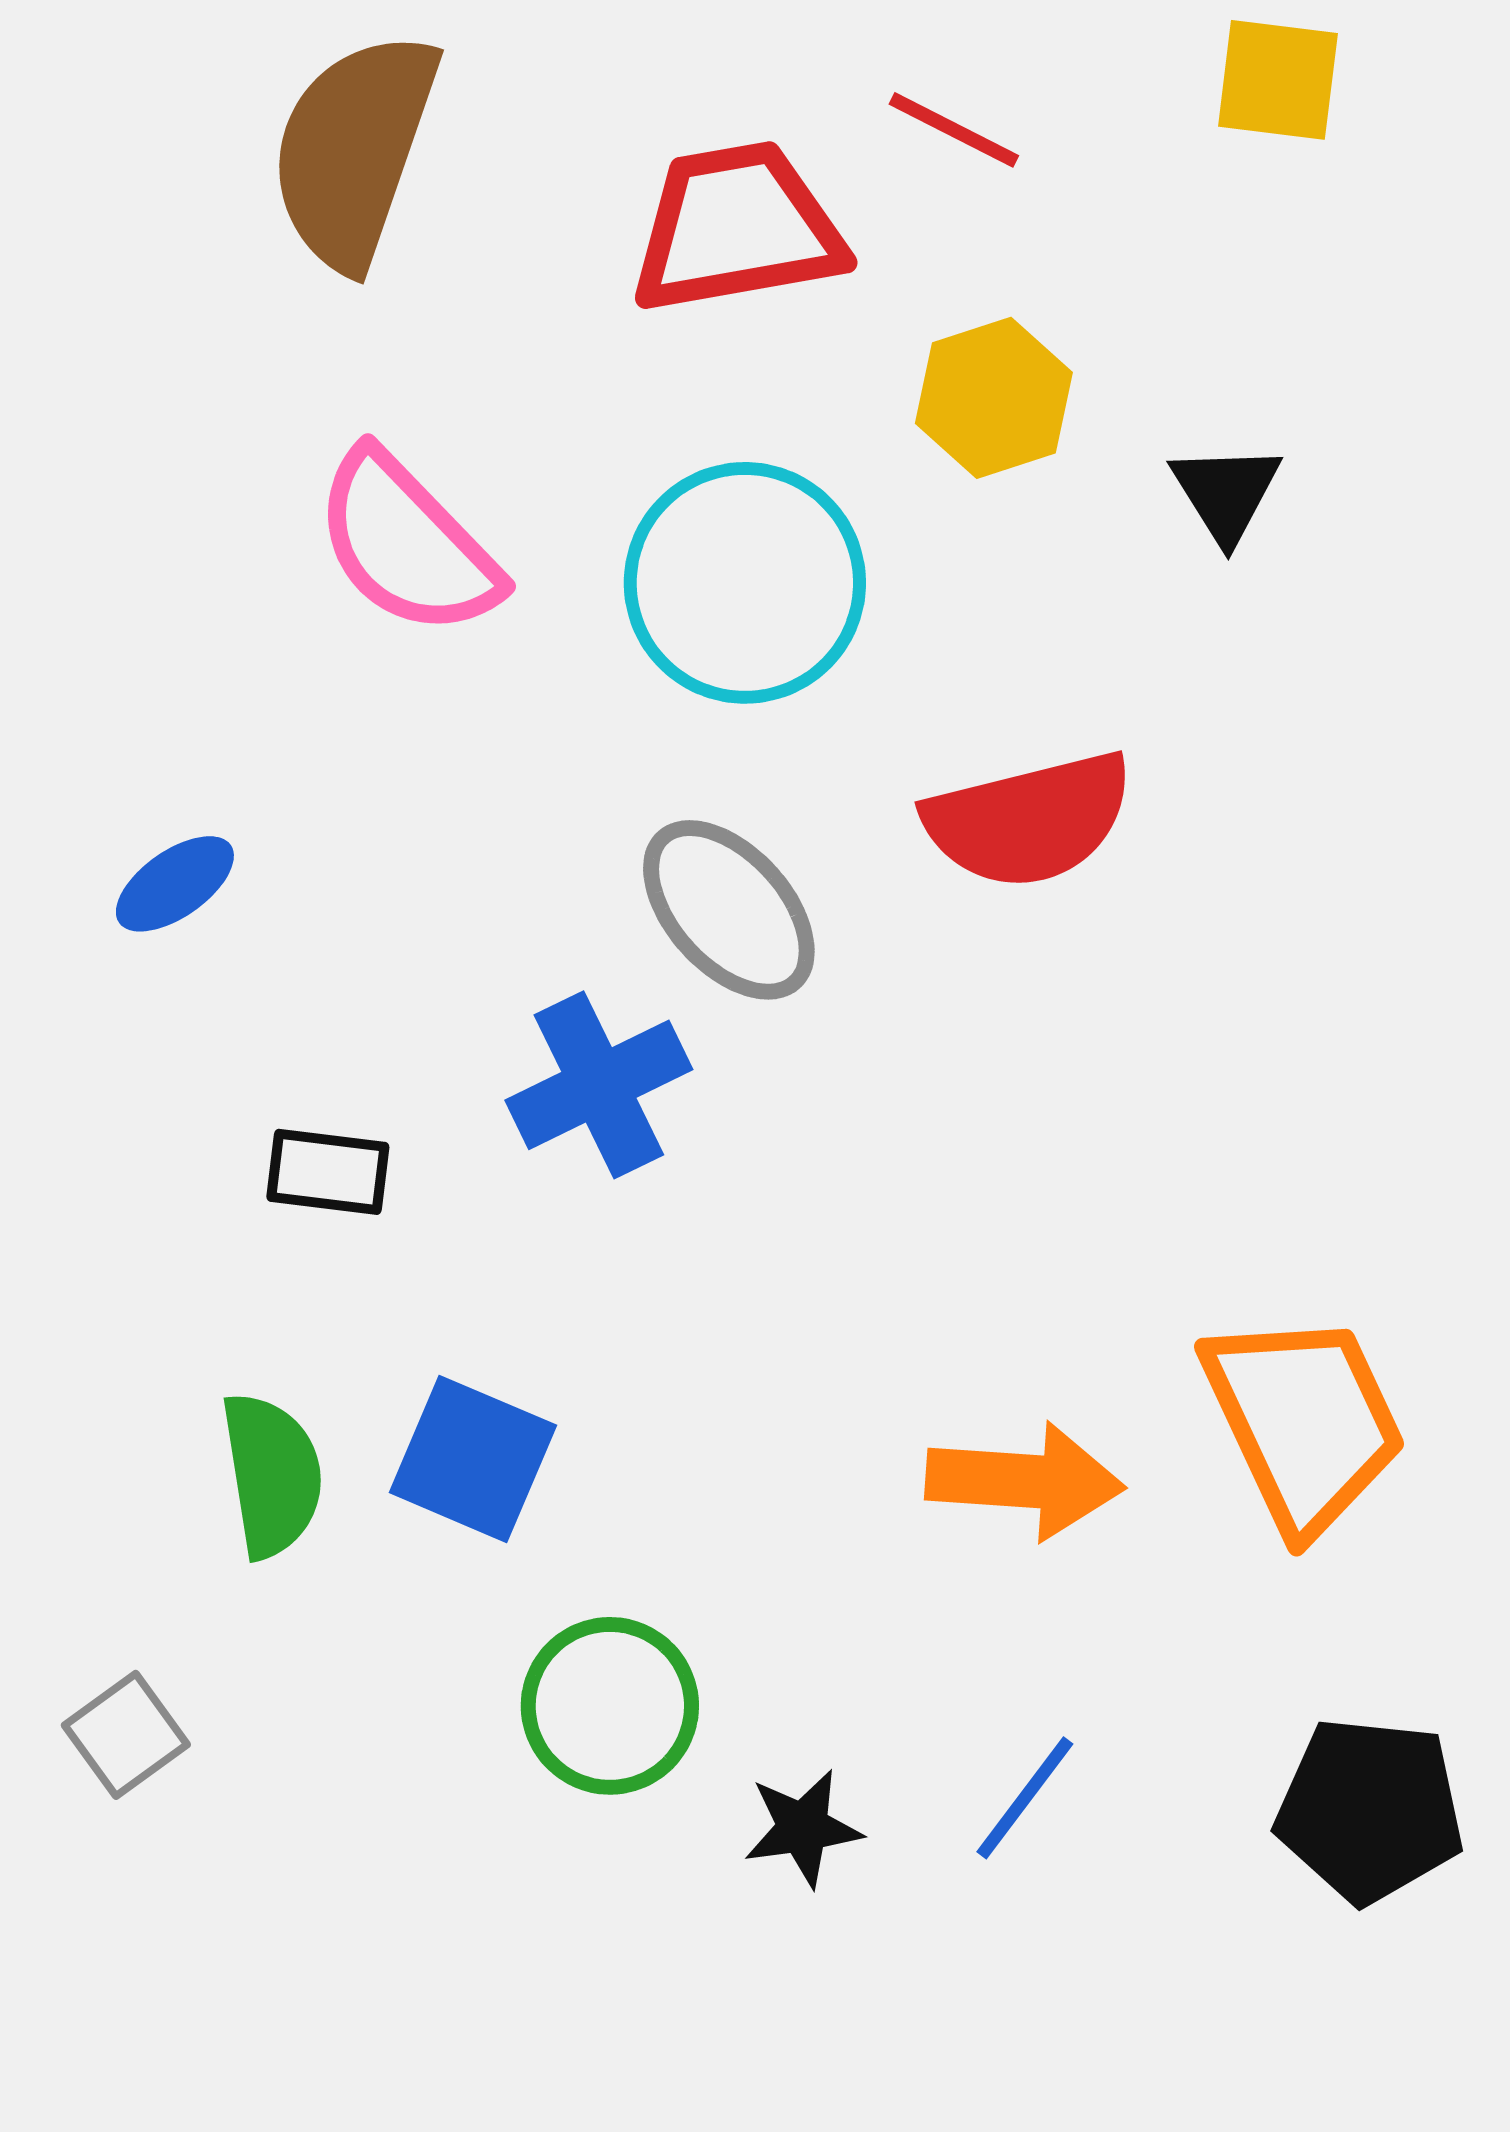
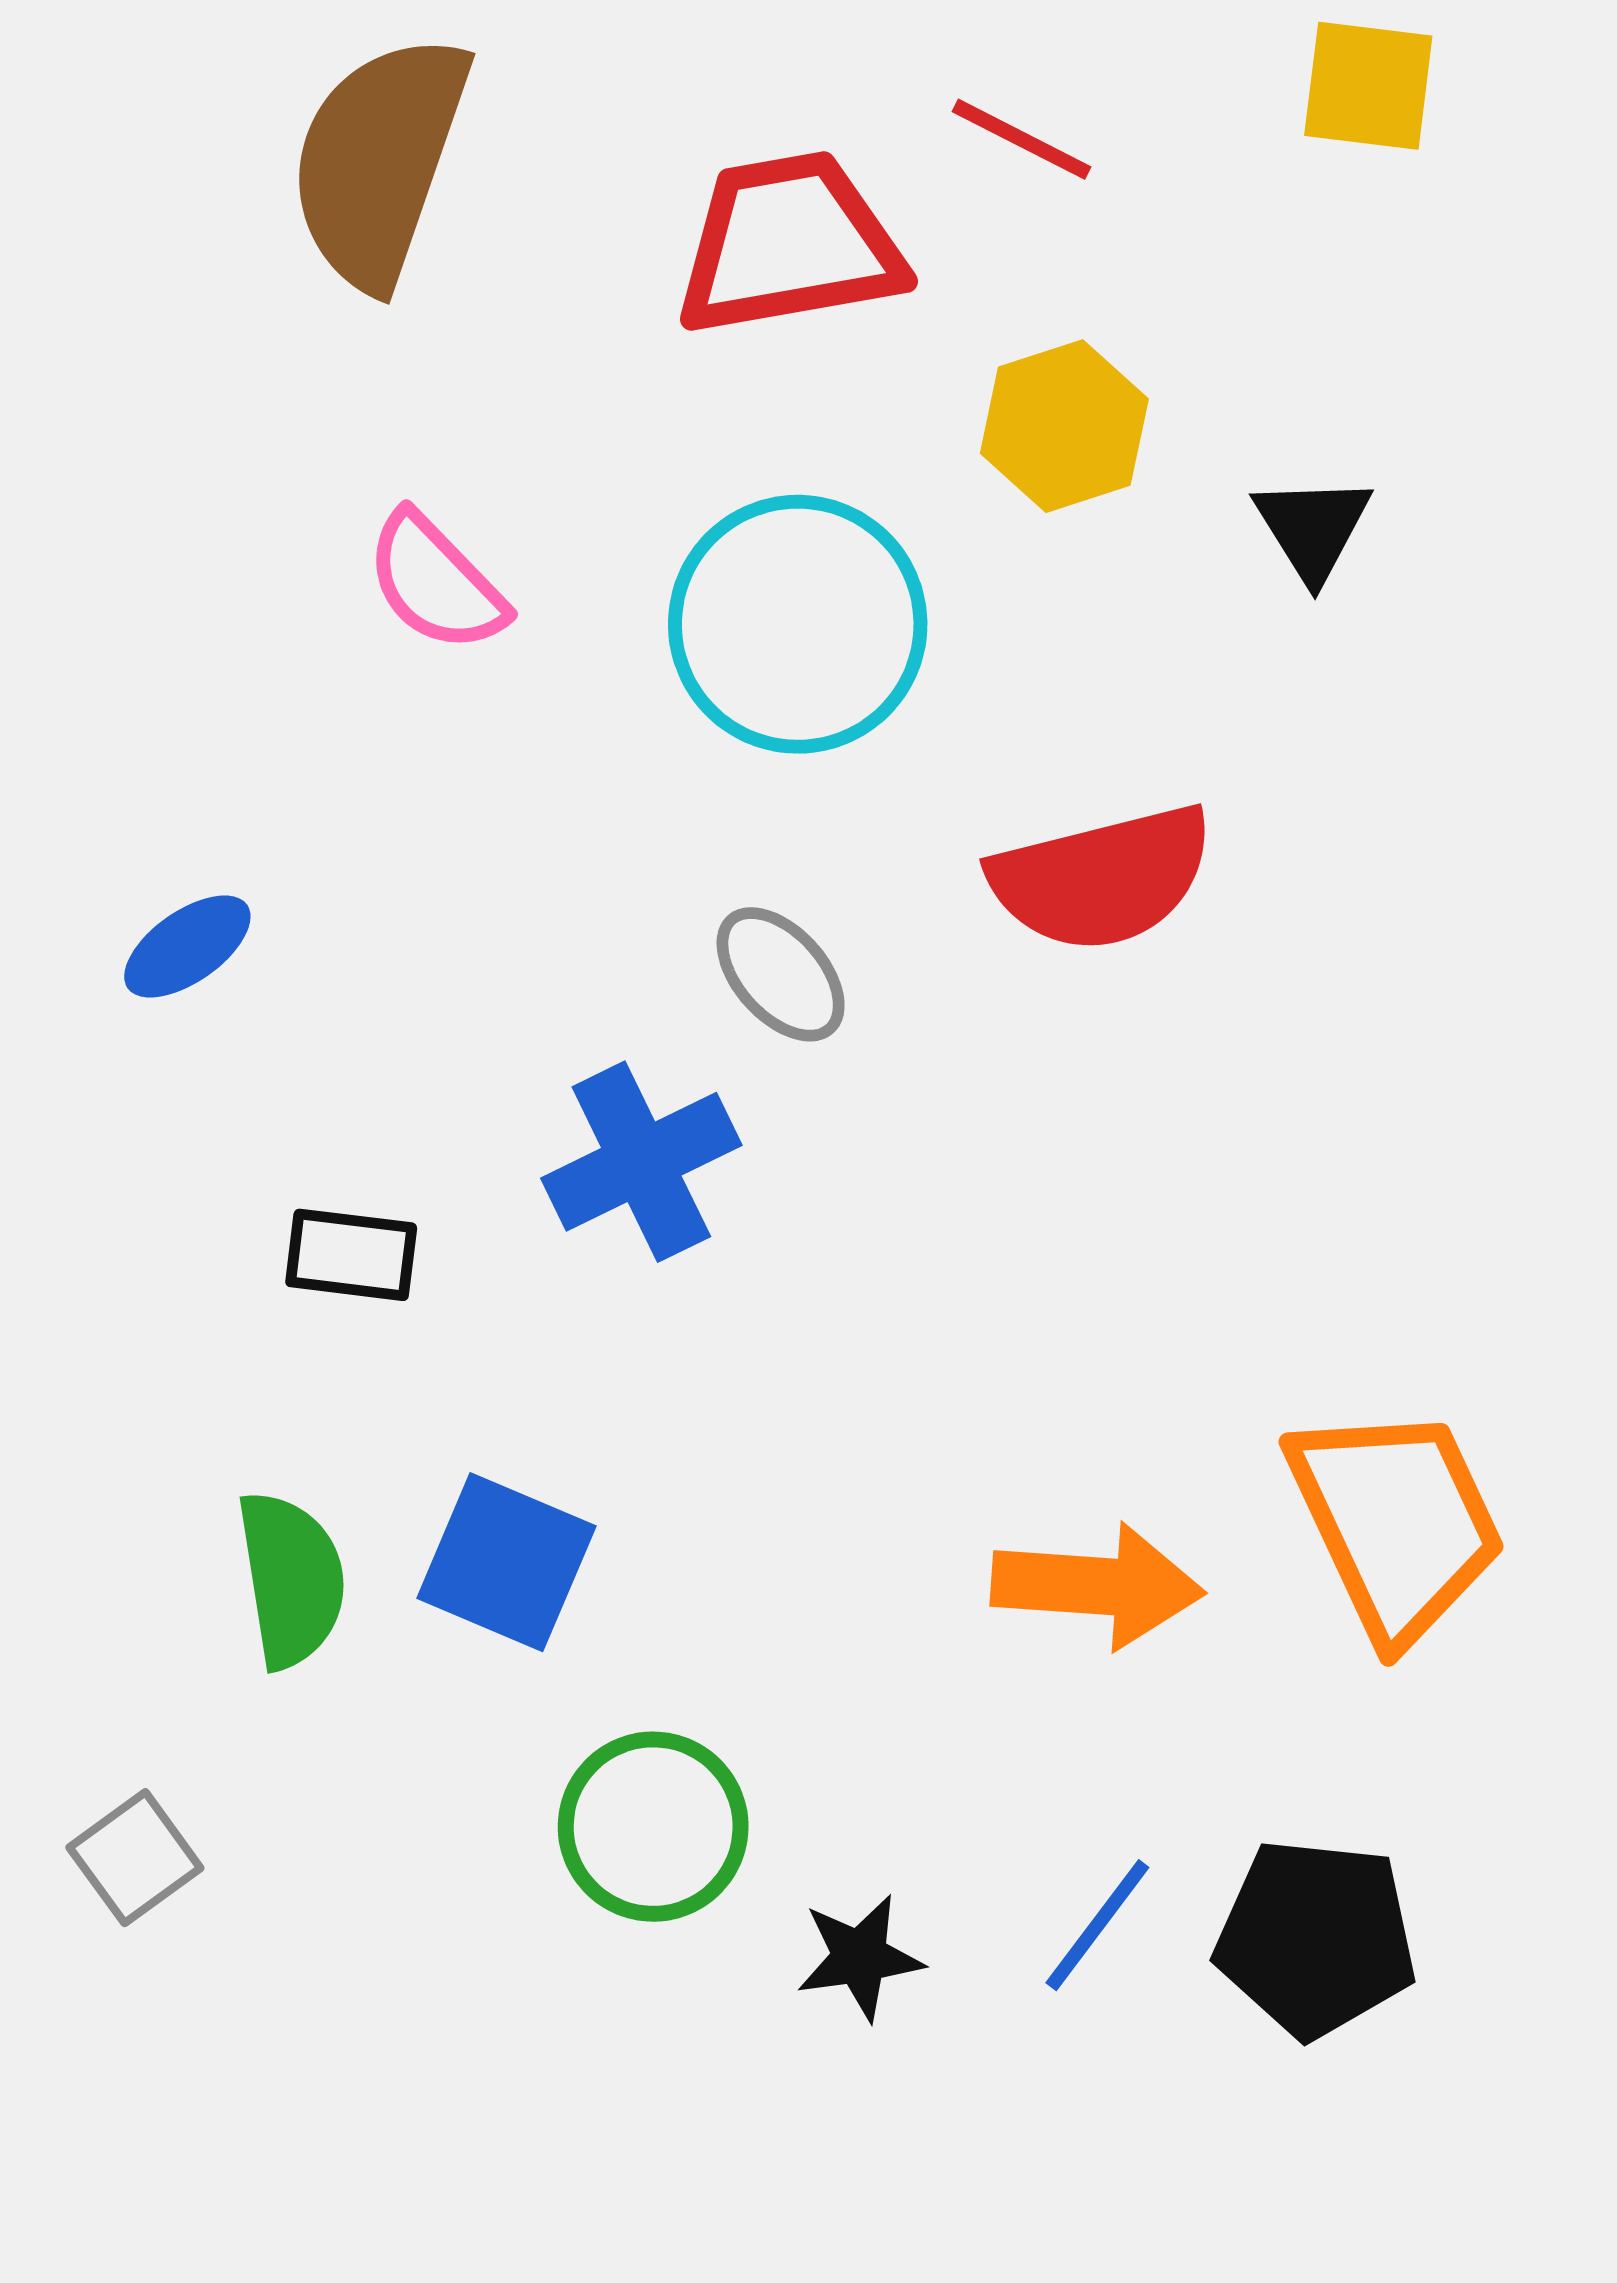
pink semicircle: (407, 544) -> (436, 582), size x0.7
gray ellipse: (729, 910) -> (781, 974), size x0.7
black pentagon: (1370, 1810) -> (1316, 1938), moved

